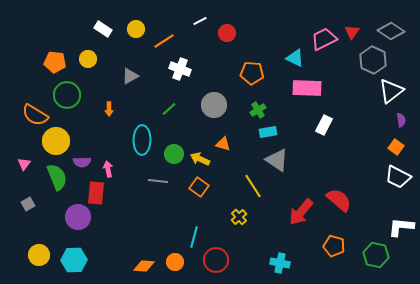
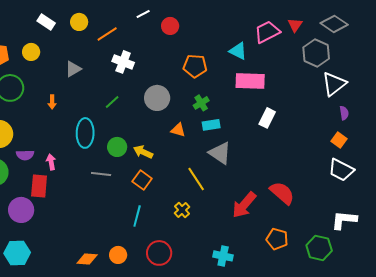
orange triangle: (223, 144) -> (178, 130), moved
cyan line: (194, 237) -> (137, 216), moved

